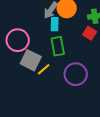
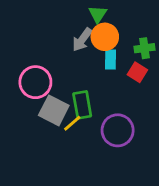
cyan rectangle: (55, 24) -> (110, 59), moved
green rectangle: (58, 46) -> (82, 105), moved

